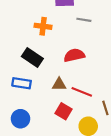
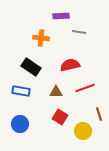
red line: (82, 92) -> (85, 88), moved, turned -42

